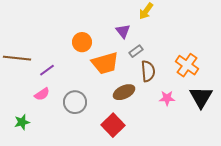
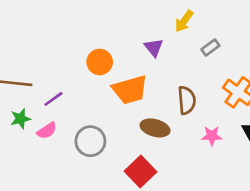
gray rectangle: (136, 51) -> (210, 47), moved
brown ellipse: (124, 92) -> (155, 128), turned 40
green star: (22, 122) -> (20, 119), moved

